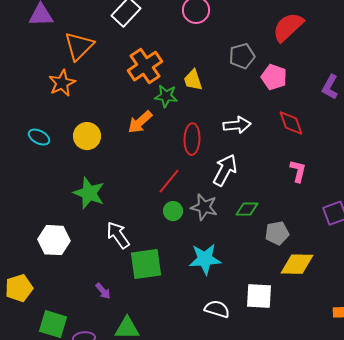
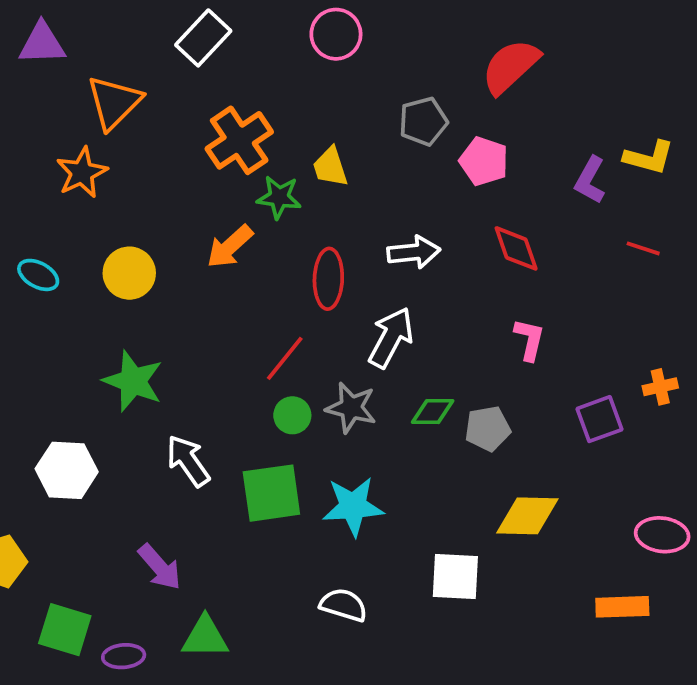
gray pentagon: (277, 233) -> (488, 429), moved
green square: (146, 264) -> (271, 493), moved
purple arrow: (103, 291) -> (160, 567), size x1.5
white semicircle: (217, 309) -> (344, 605), moved

